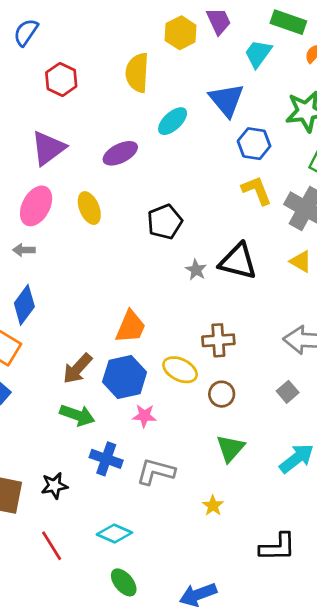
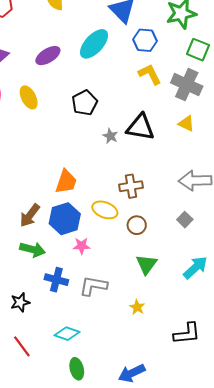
cyan ellipse: (173, 121) -> (94, 44), moved, size x1.4
green ellipse: (124, 582) -> (77, 369), turned 30

